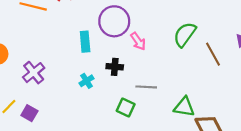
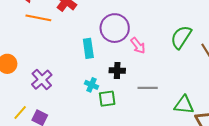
cyan cross: (86, 81) -> (92, 85), turned -32
green square: (126, 108) -> (107, 99), moved, turned -30

